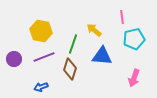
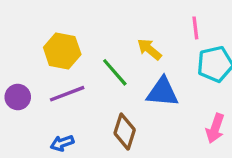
green line: (73, 44) -> (115, 72), turned -60
brown diamond: (70, 69) -> (125, 132), moved

